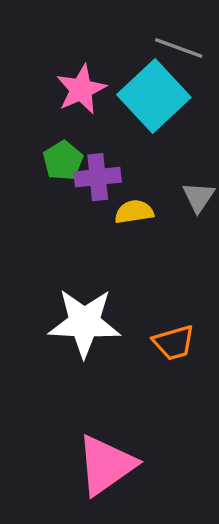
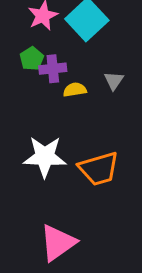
orange trapezoid: (174, 343) -> (99, 169), size x1.6

